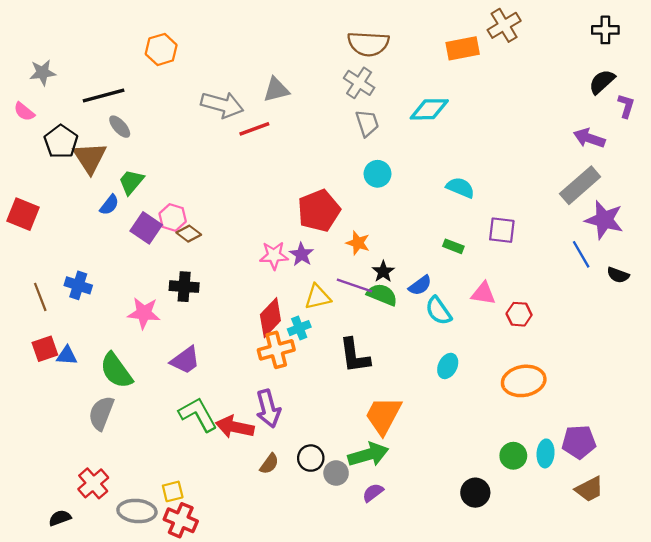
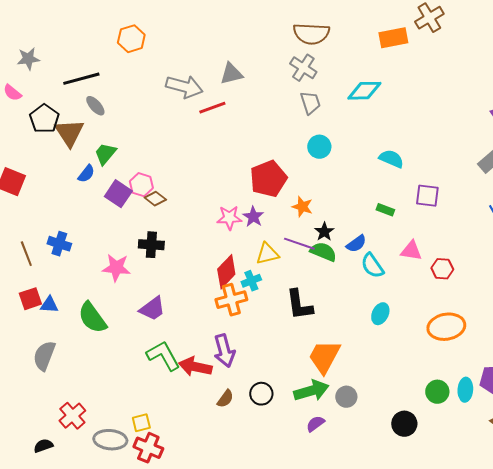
gray semicircle: (101, 413) -> (44, 356), moved
gray circle: (336, 473) -> (346, 397), moved

